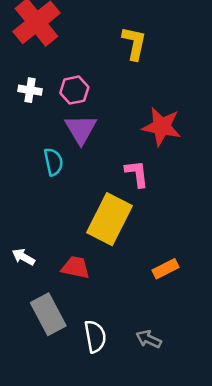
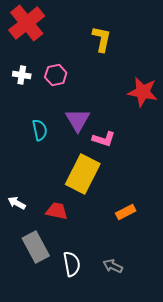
red star: (162, 127) -> (143, 92), moved
purple triangle: (81, 129) -> (78, 120), moved
pink L-shape: (137, 174) -> (104, 139), turned 115

